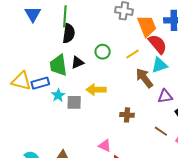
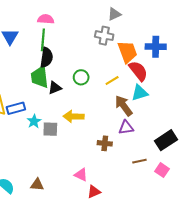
green trapezoid: (58, 65) -> (40, 77), moved
purple triangle: (165, 96) -> (126, 127), moved
brown line: (161, 131) -> (139, 161), turned -48

